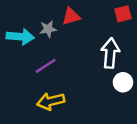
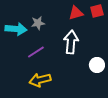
red triangle: (71, 16) -> (76, 13), moved
white arrow: (110, 53) -> (71, 42), moved

